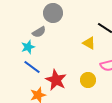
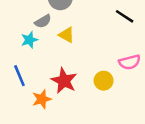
yellow triangle: (89, 43) -> (66, 35), moved
blue line: (32, 67) -> (19, 76), moved, turned 30

